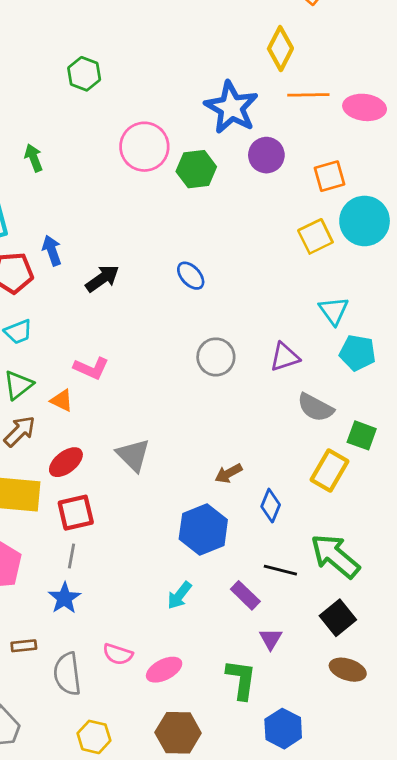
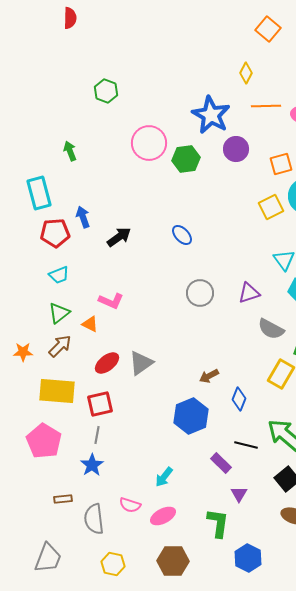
yellow diamond: (280, 49) -> (246, 73), size x0.7
gray triangle: (133, 455) -> (141, 363), turned 40
red ellipse: (66, 462) -> (107, 363), moved
cyan arrow: (179, 595) -> (164, 477), moved

